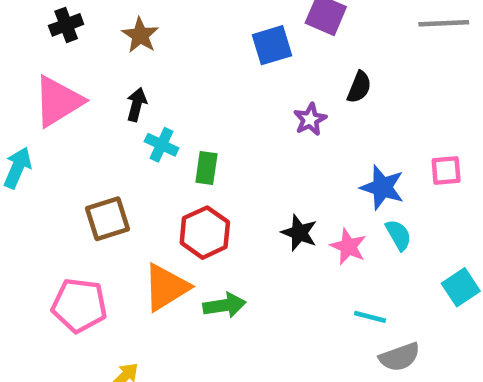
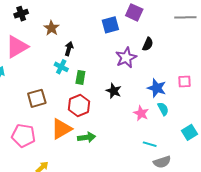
brown star: (140, 35) -> (51, 28), moved
black arrow: (137, 105) -> (69, 49), moved
purple star: (310, 119) -> (126, 58), size x1.5
black star: (299, 233) -> (114, 91), moved

